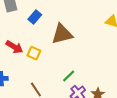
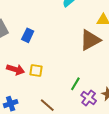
brown triangle: (62, 34) -> (90, 40), moved

